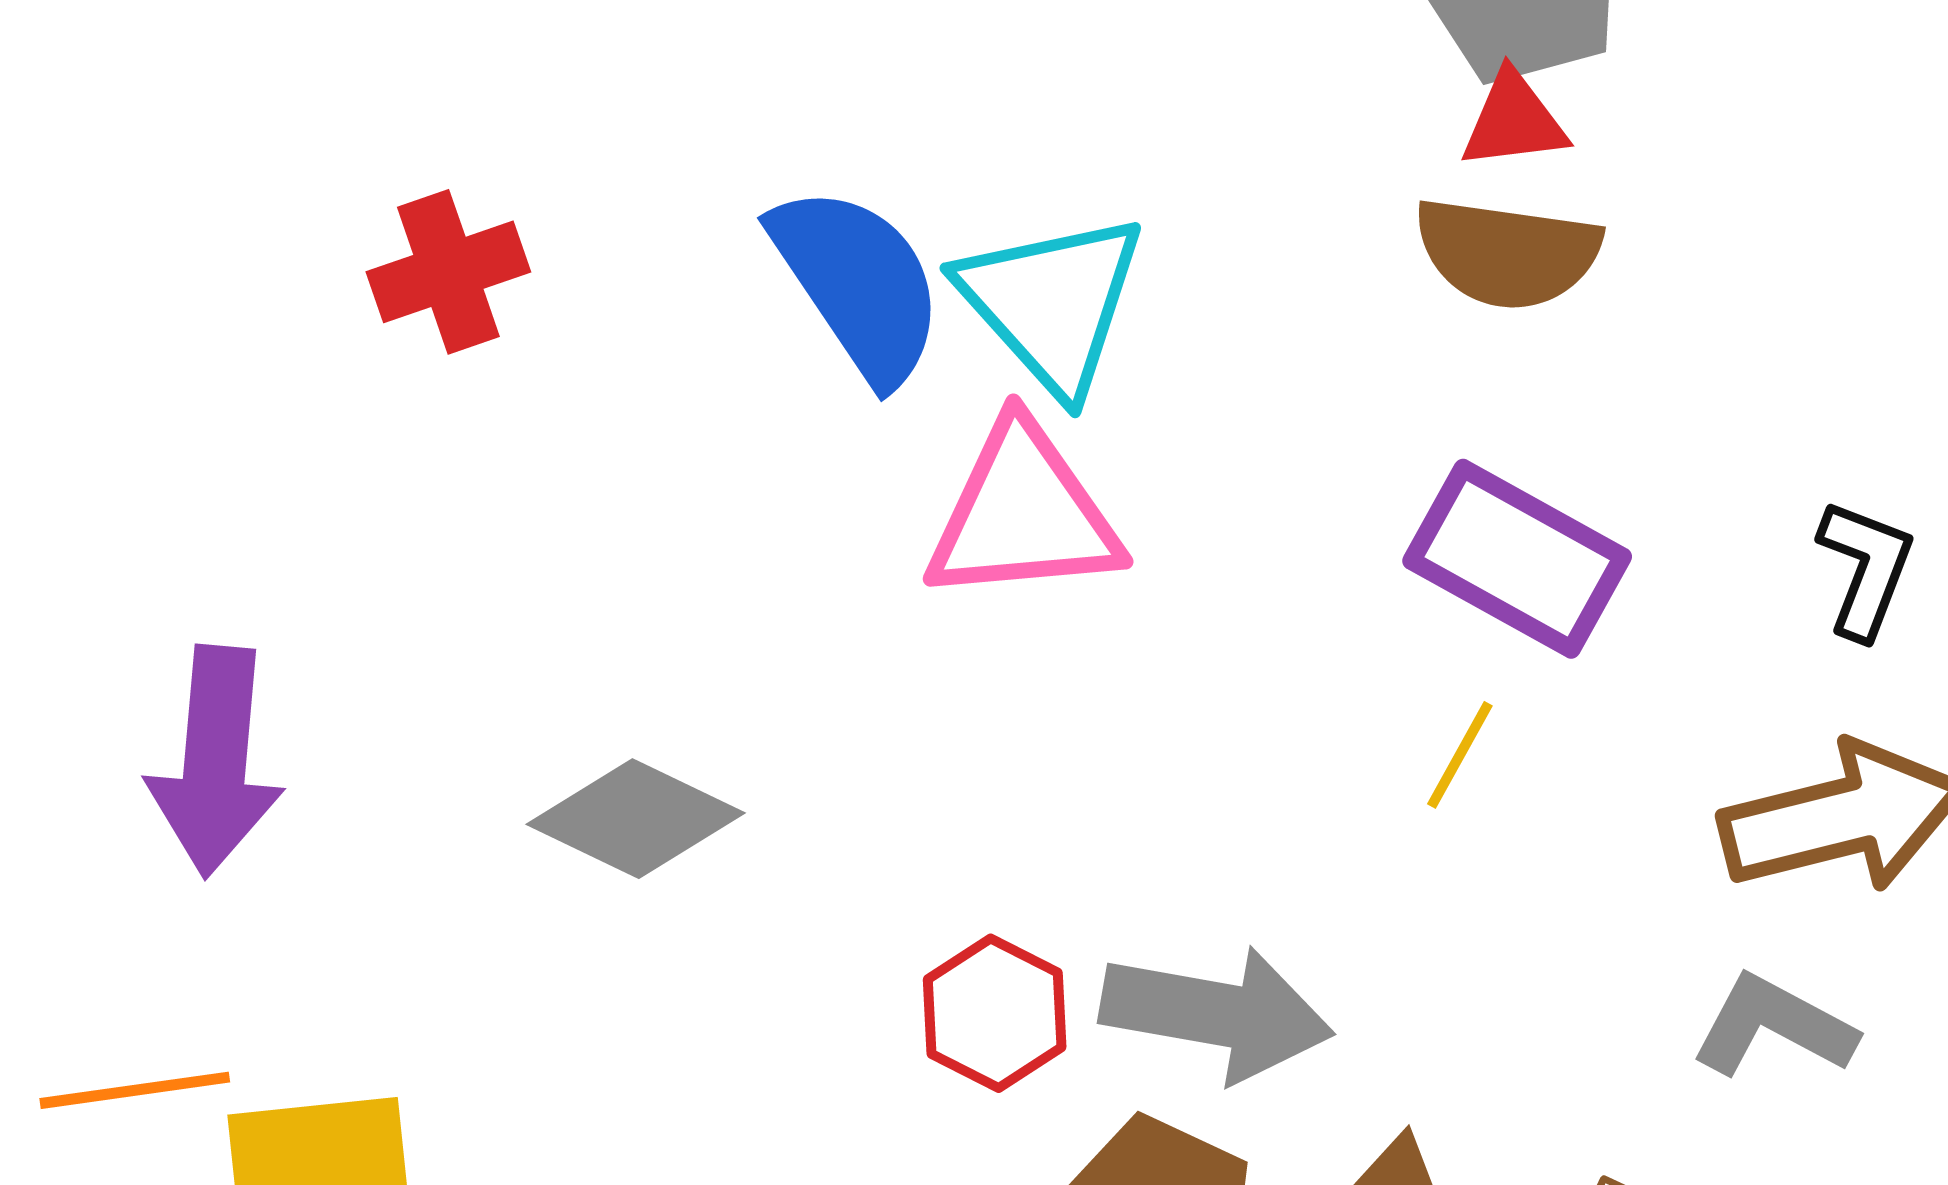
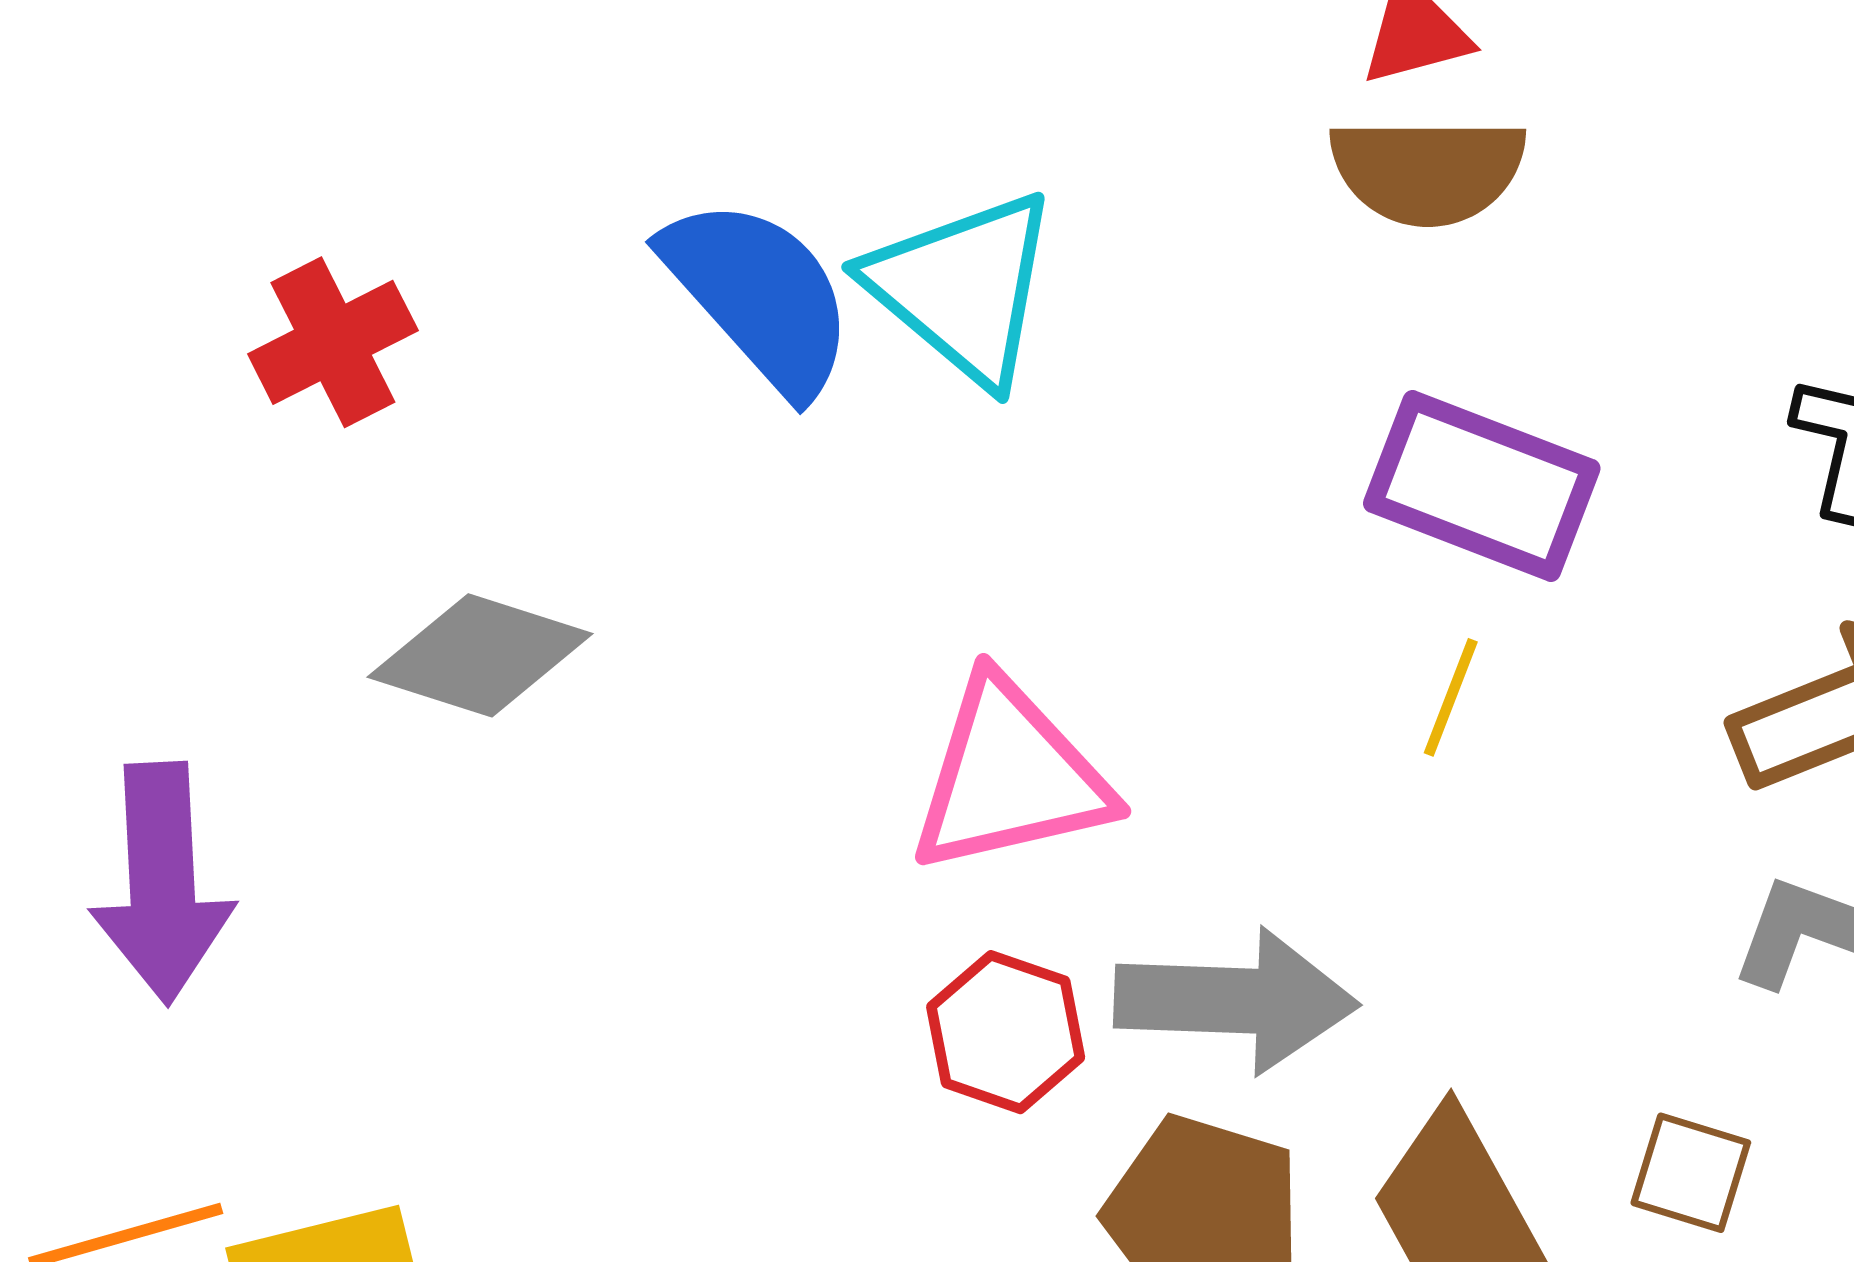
pink triangle: (1023, 514) -> (1010, 776), moved
gray diamond: (636, 819) -> (480, 655), moved

